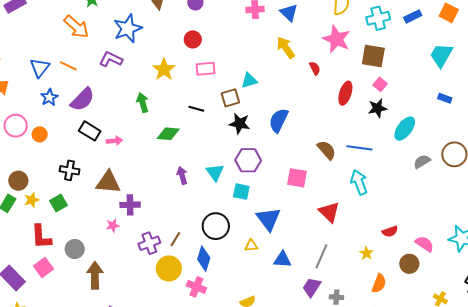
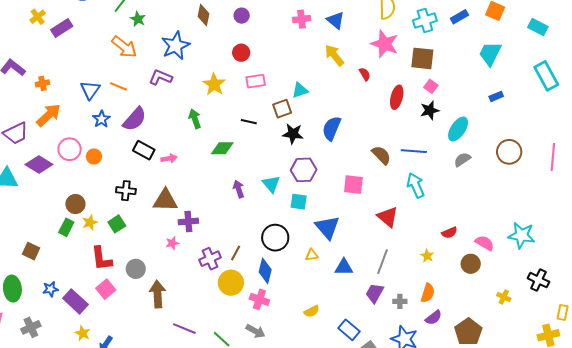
blue rectangle: (445, 98) -> (496, 96), turned -40
gray semicircle: (422, 162) -> (462, 160), moved
orange semicircle: (379, 283) -> (428, 293), moved

